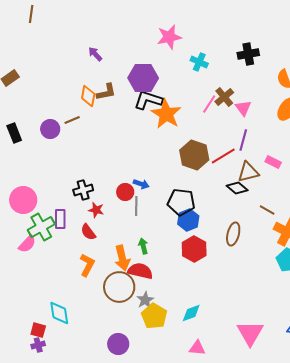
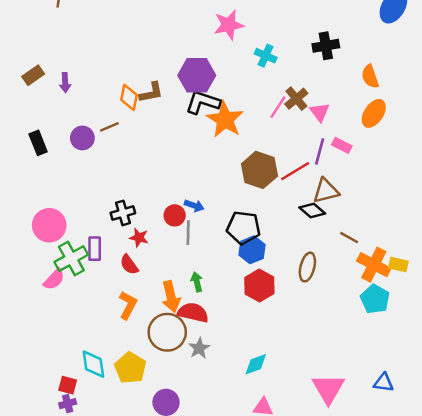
purple arrow: (95, 54) -> (65, 83), moved, turned -140
pink rectangle: (273, 162) -> (342, 145), moved
yellow pentagon: (154, 316) -> (130, 368), moved

